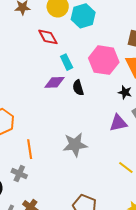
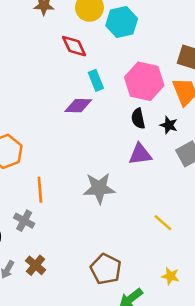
black semicircle: (78, 88) -> (138, 119), moved
purple triangle: (118, 123) -> (140, 154), moved

